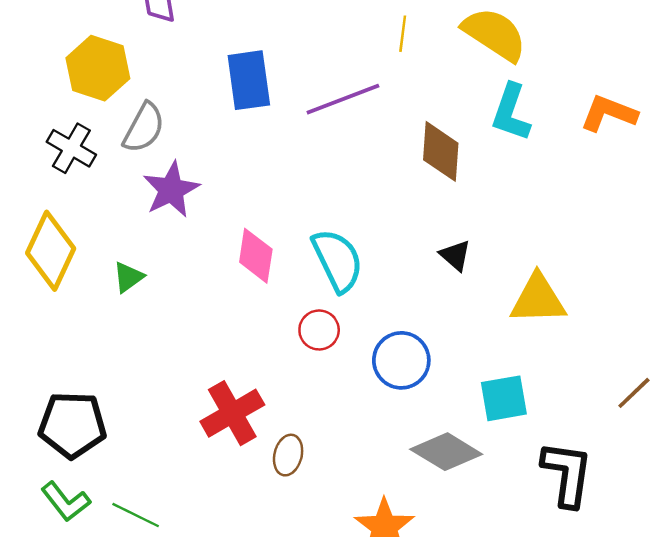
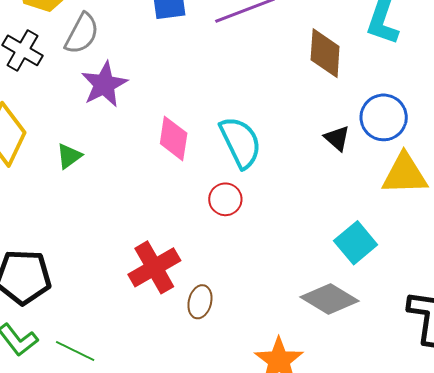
blue circle: (401, 360) -> (384, 117), moved
cyan square: (504, 398) -> (356, 243), moved, turned -30

